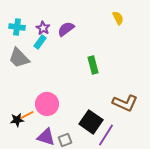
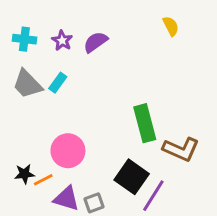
cyan rectangle: (40, 42) -> (58, 83), moved
green rectangle: (93, 65) -> (145, 123), moved, size x1.4
orange line: (27, 115) -> (43, 180), moved

